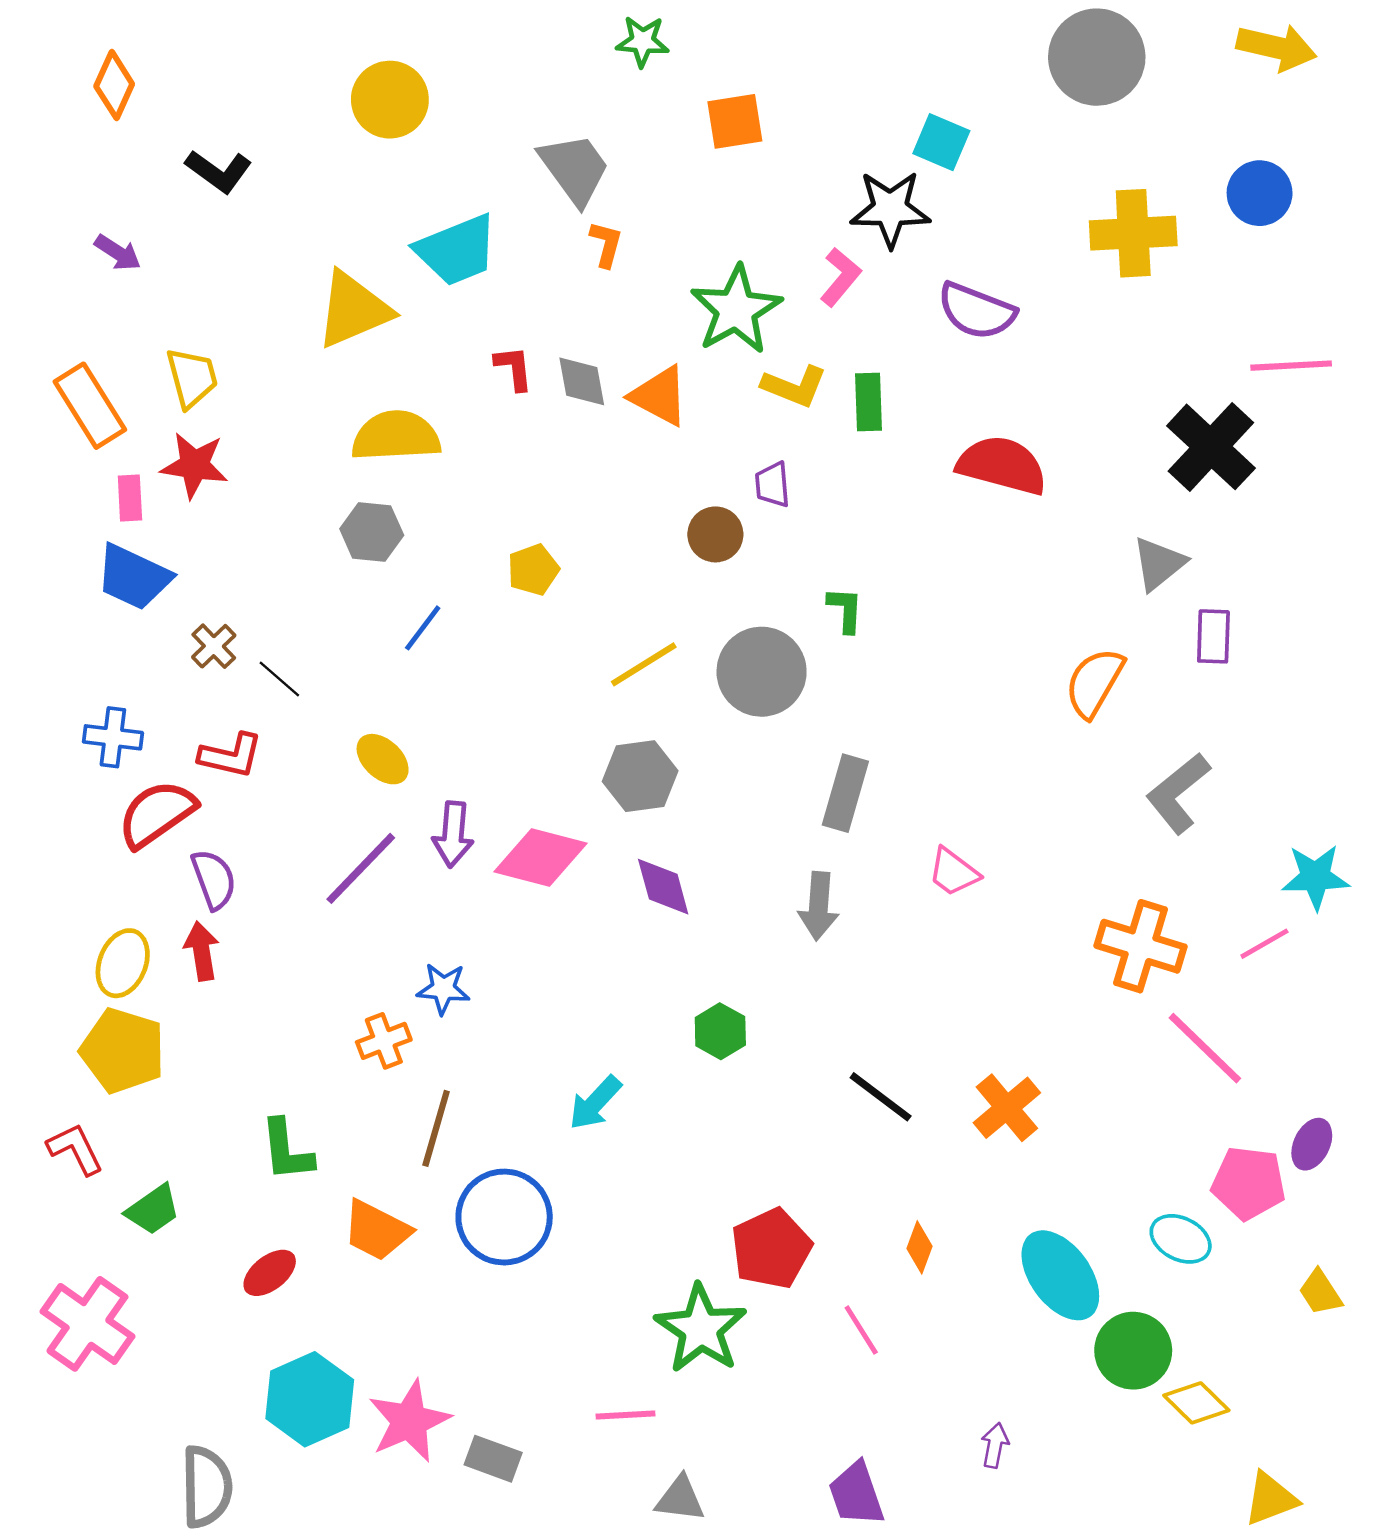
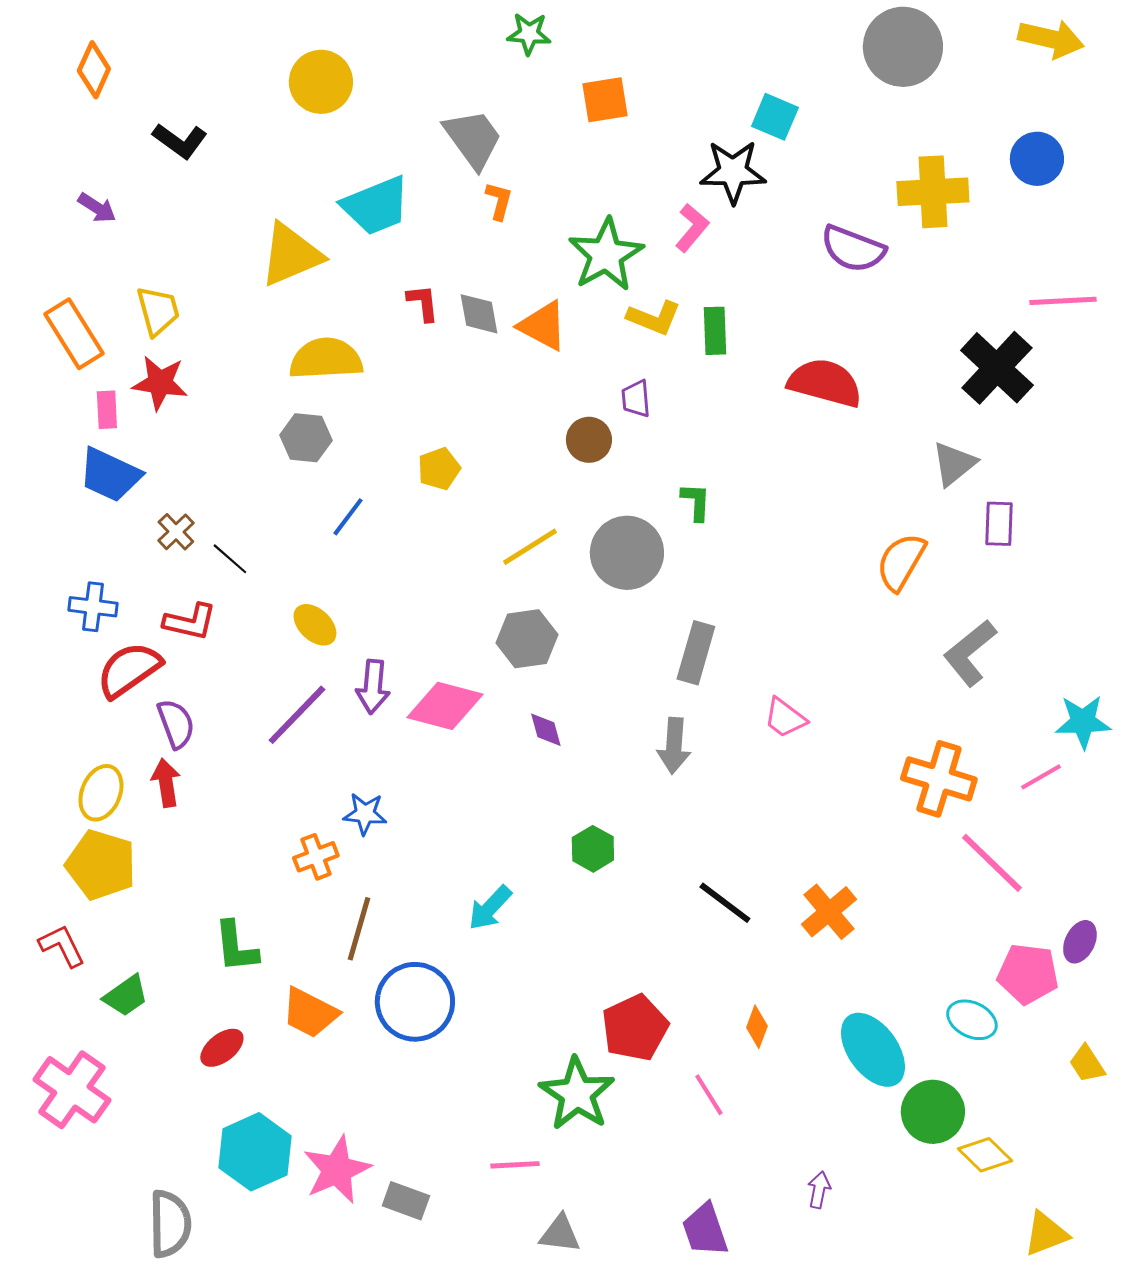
purple semicircle: (977, 311) -> (853, 249), moved
purple diamond: (663, 887) -> (546, 730), size x0.7

